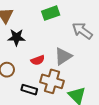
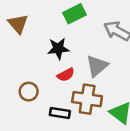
black star: (16, 37) -> (58, 49), moved

